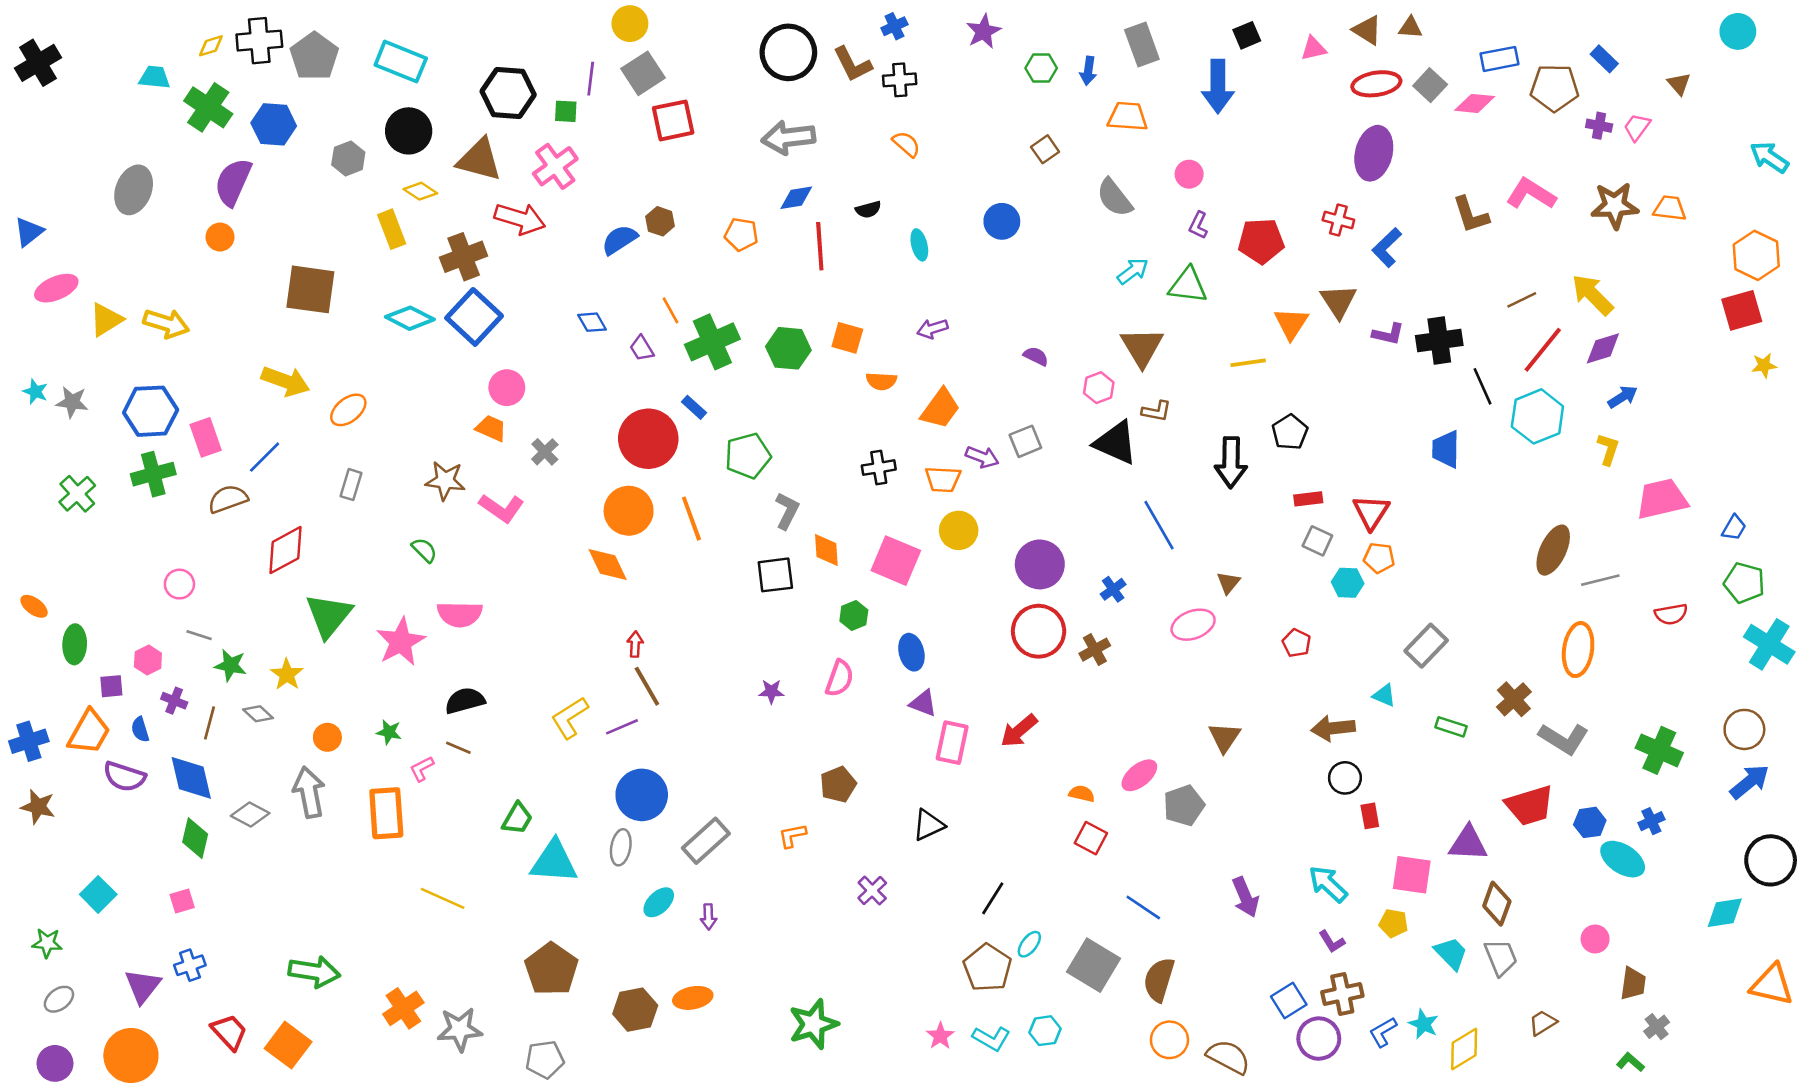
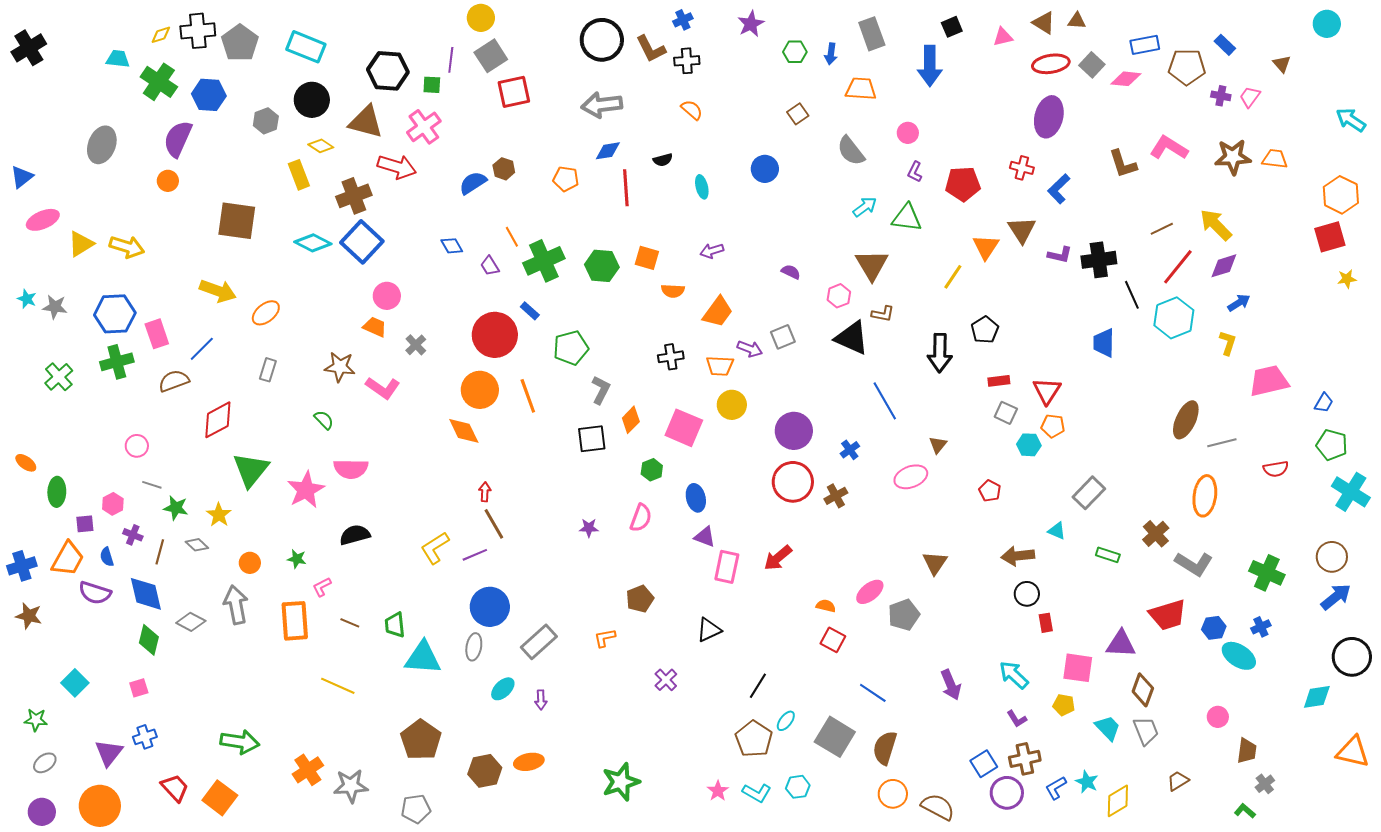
yellow line: (1248, 363) -> (953, 277), turned -48
orange diamond: (826, 550) -> (631, 420), turned 48
brown line: (458, 748) -> (350, 623), moved
green trapezoid: (517, 818) -> (395, 625), turned 144

